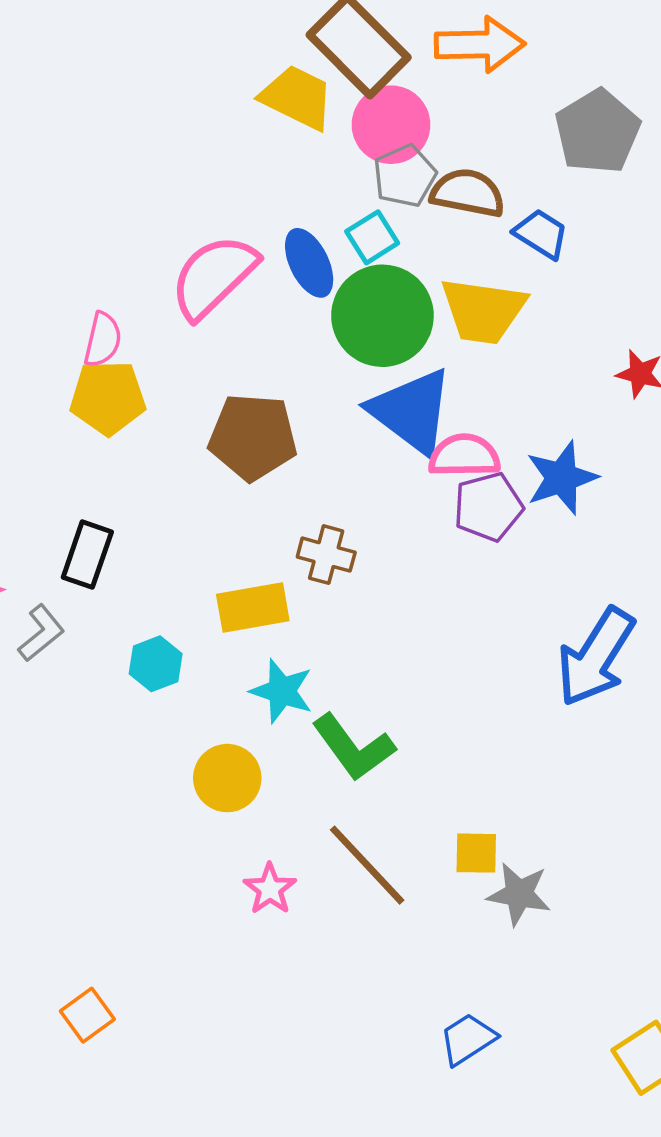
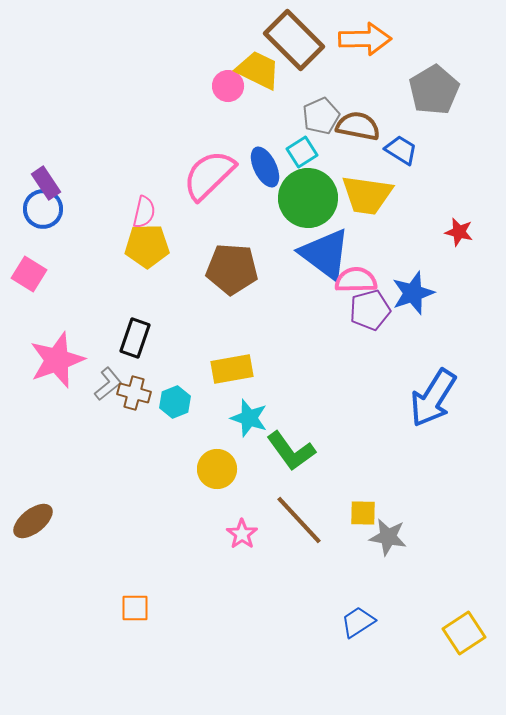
pink circle: (391, 125) -> (228, 86), moved, size x0.7
brown cross: (326, 555) -> (134, 393), moved
orange square: (87, 1015) -> (135, 608), turned 36

